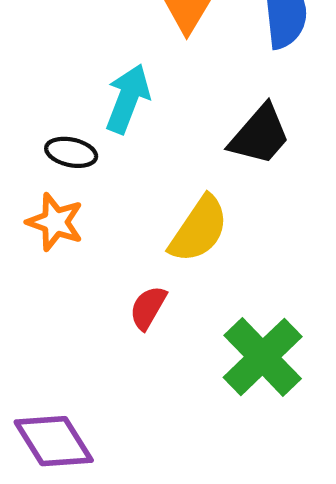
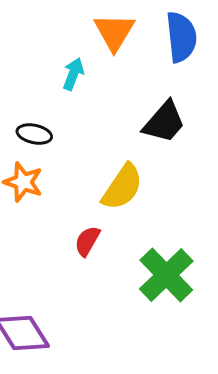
cyan arrow: (128, 99) -> (73, 74), moved, size x0.7

